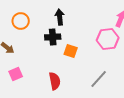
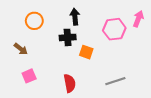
pink hexagon: (108, 39) -> (114, 29), moved
gray line: (99, 79) -> (115, 81), turned 30

